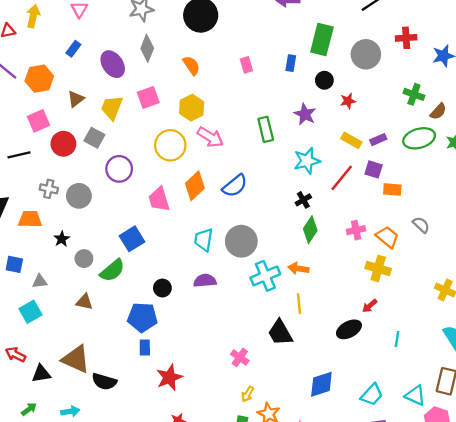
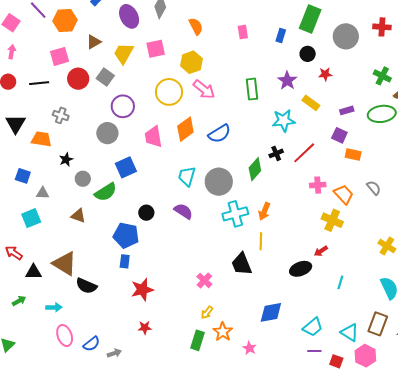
yellow rectangle: (351, 140) -> (311, 103), moved
red line: (342, 178) -> (304, 153), moved
gray circle: (79, 196) -> (107, 133), moved
green diamond: (310, 230) -> (255, 169), moved
orange arrow: (298, 269) -> (264, 211), turned -84
purple semicircle: (205, 281) -> (183, 211), turned 30

